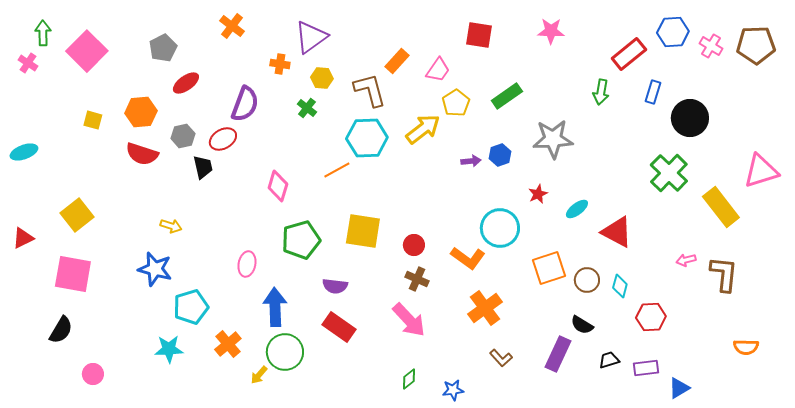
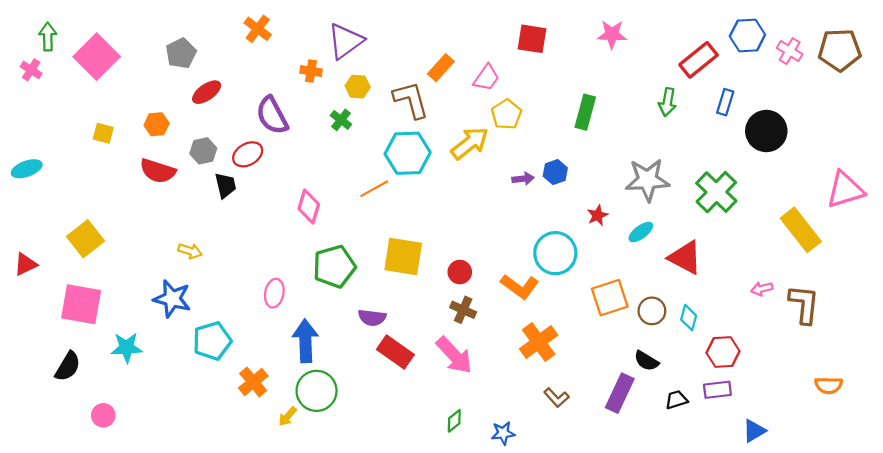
green rectangle: (507, 96) -> (585, 112), moved, turned -40
purple semicircle: (245, 104) -> (272, 115), turned 132
orange hexagon: (141, 112) -> (157, 124), size x0.7
gray star: (553, 139) -> (647, 180), moved
green cross: (669, 173) -> (716, 192), moved
red rectangle: (339, 327) -> (395, 352), moved
cyan star: (169, 349) -> (127, 348), moved
purple rectangle: (646, 368) -> (717, 390), moved

